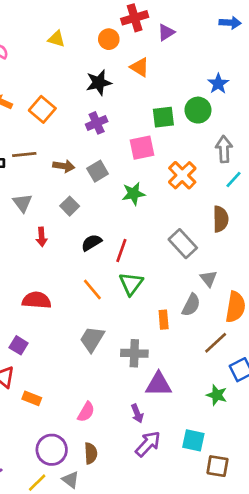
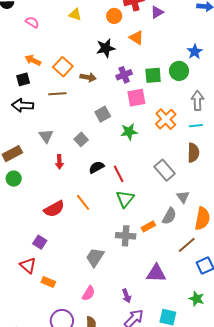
purple cross: (97, 123) -> (124, 75), moved
brown line: (24, 154) -> (57, 94), moved
brown arrow: (64, 166) -> (88, 77), moved
cyan line: (233, 180) -> (196, 126), moved, turned 40
red line: (121, 251) -> (119, 174), turned -48
orange line: (92, 289) -> (83, 202), moved
red semicircle: (37, 300) -> (54, 209), turned 145
orange rectangle: (164, 320) -> (148, 226), turned 64
gray trapezoid: (92, 339) -> (95, 257), moved
gray cross: (134, 353) -> (126, 236), moved
purple triangle: (159, 384) -> (156, 273), moved
green star: (217, 395) -> (197, 299), moved

